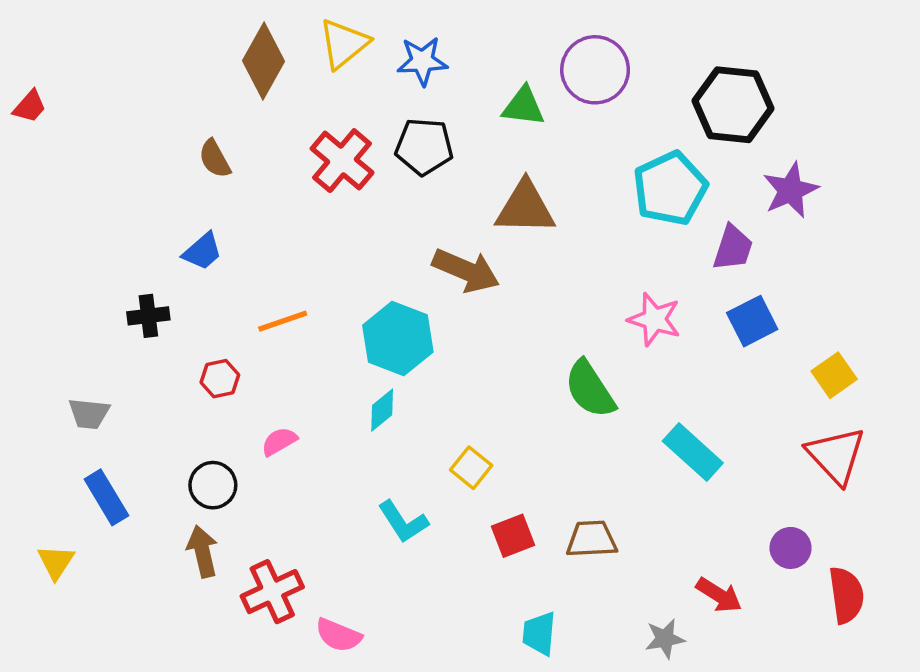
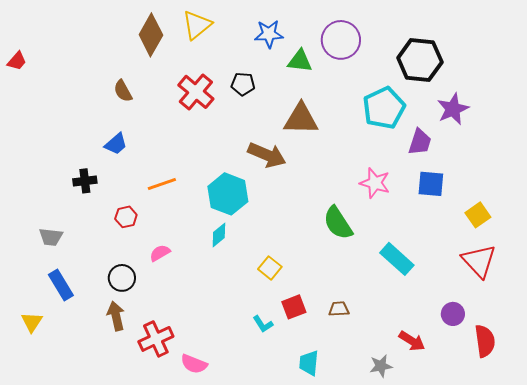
blue star: (422, 61) -> (269, 34), moved
black pentagon: (424, 147) -> (243, 84), size x0.7
blue square: (752, 321) -> (431, 184), turned 32
cyan L-shape: (403, 522) -> (263, 324), moved, size x0.7
brown trapezoid: (592, 539) -> (339, 309), size x0.7

